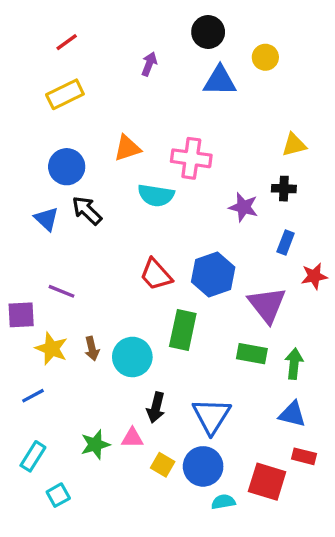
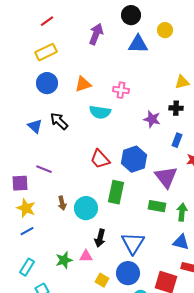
purple arrow: (149, 64) -> (96, 34), size x1.5
pink cross: (191, 158) -> (121, 90), size x0.7
blue circle: (67, 167) -> (47, 83), moved
yellow star: (51, 349) -> (26, 208), moved
yellow square: (163, 465) -> (102, 280), moved

